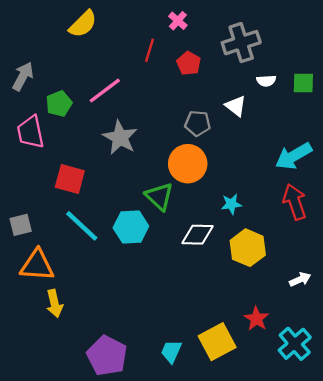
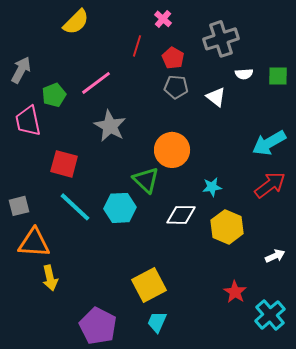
gray pentagon: (198, 123) -> (176, 87), moved
red arrow: (295, 202) -> (270, 185), turned 72
yellow square: (217, 342) -> (149, 285), moved

